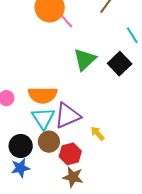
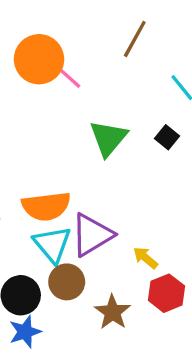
black square: (120, 64) -> (167, 137), size x0.6
red hexagon: (70, 154) -> (166, 293), moved
brown star: (73, 177) -> (112, 312), moved, turned 30

